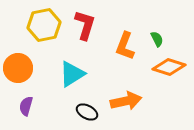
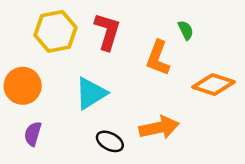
green semicircle: (157, 39) -> (186, 30), moved

